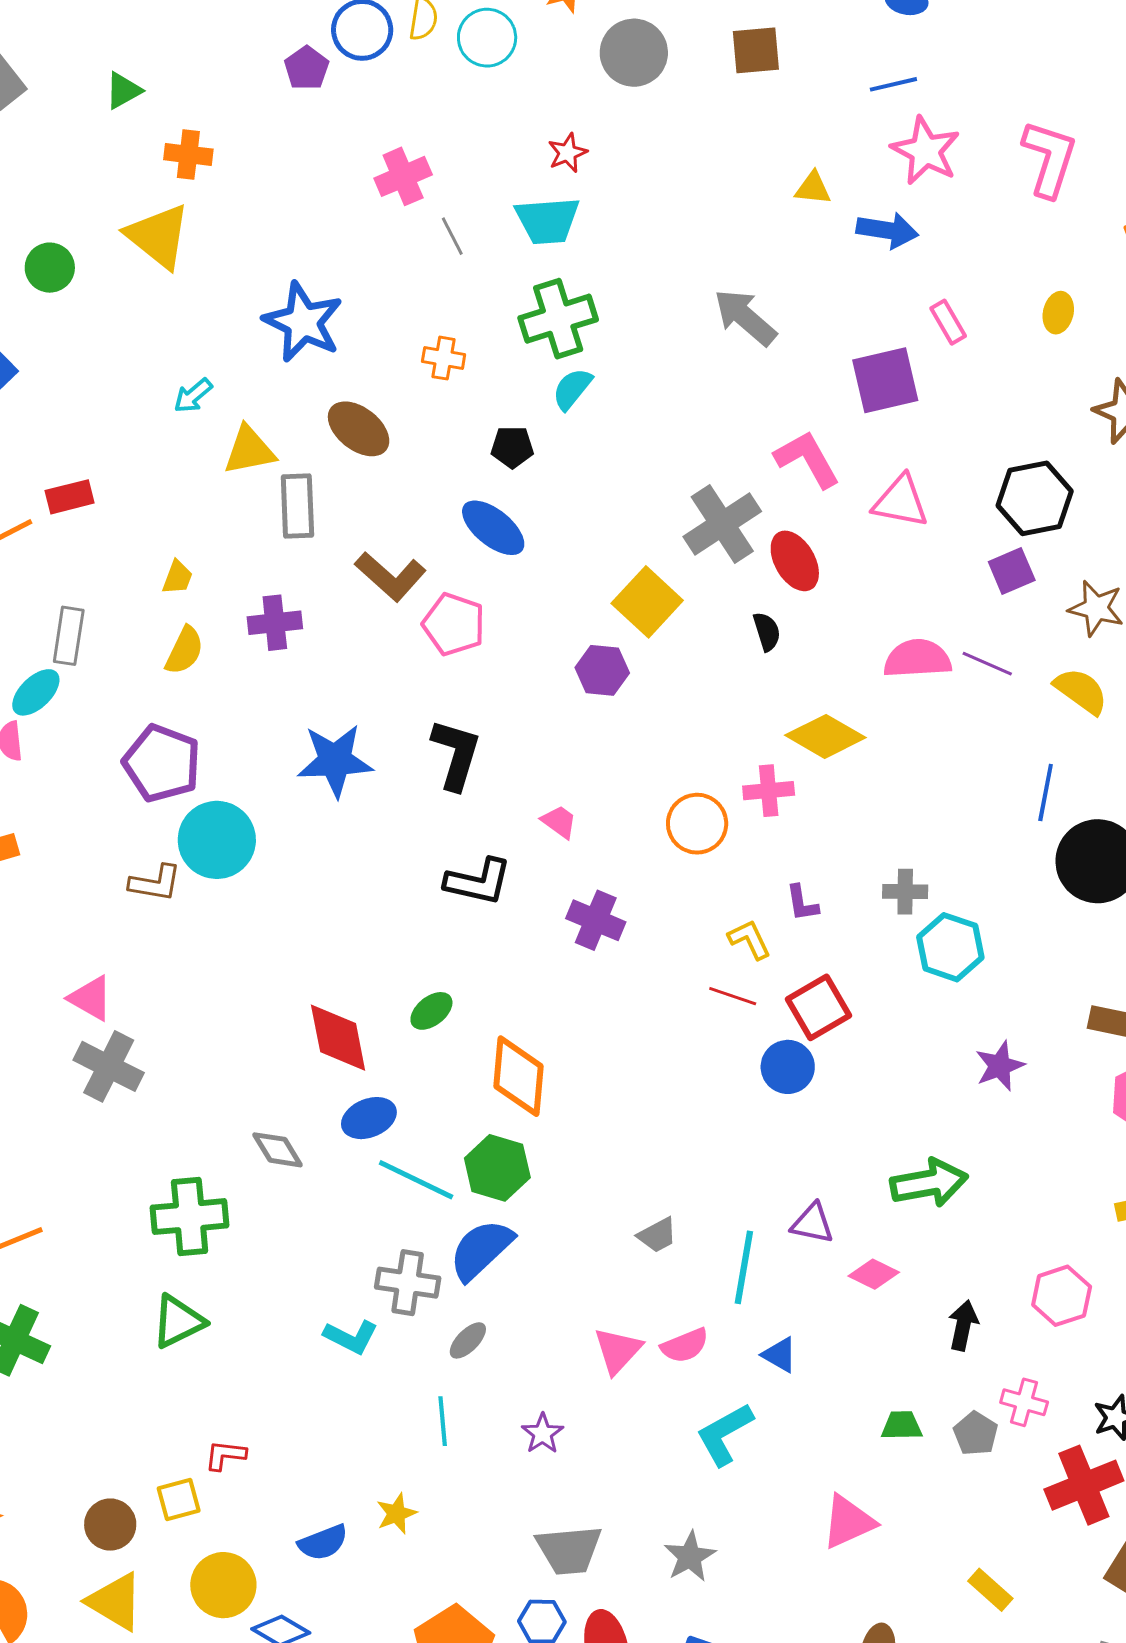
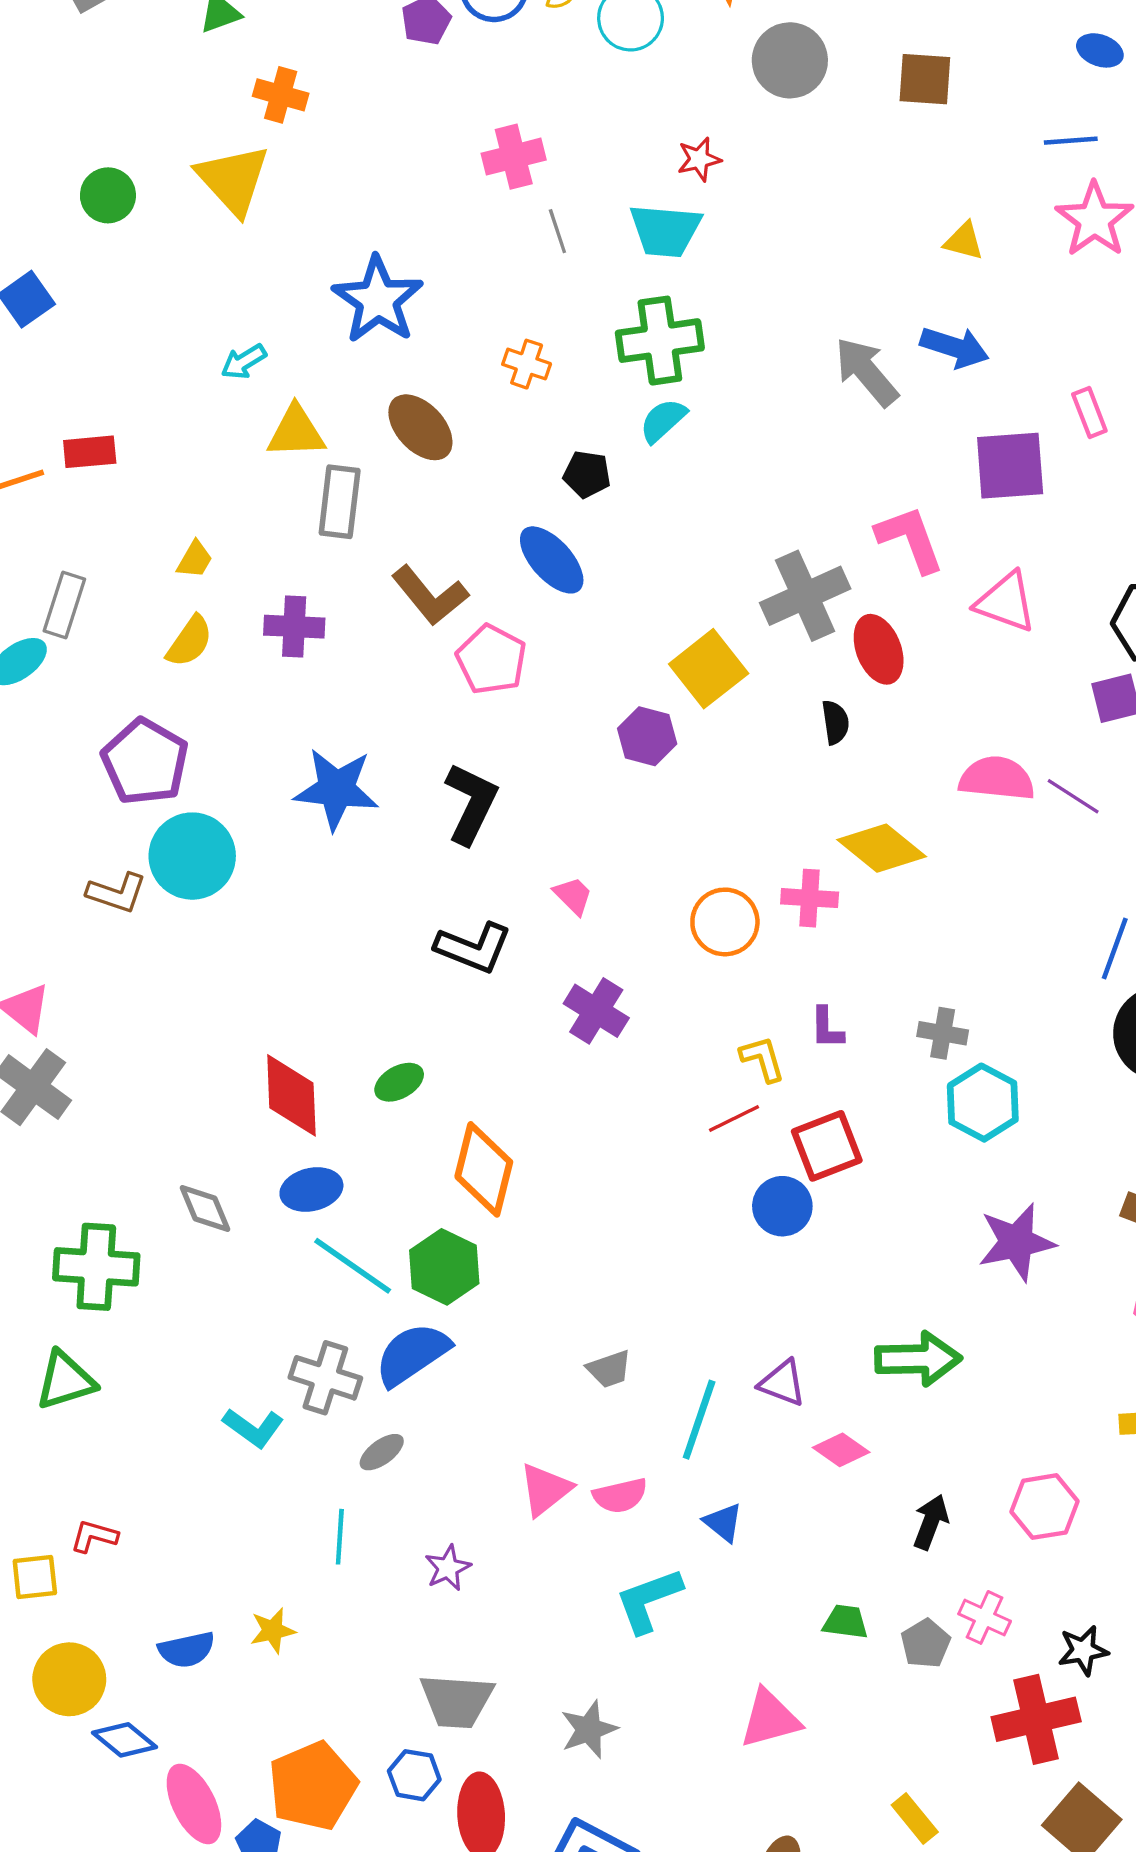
blue arrow: (887, 230) -> (955, 347), moved
red line: (733, 996) -> (734, 1119), turned -54
purple star: (1000, 1066) -> (1016, 1242), size x1.4

